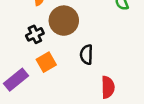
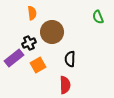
purple rectangle: (16, 80) -> (14, 58), moved
red semicircle: (108, 87) -> (65, 85), moved

